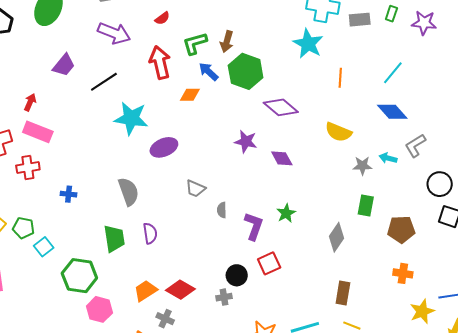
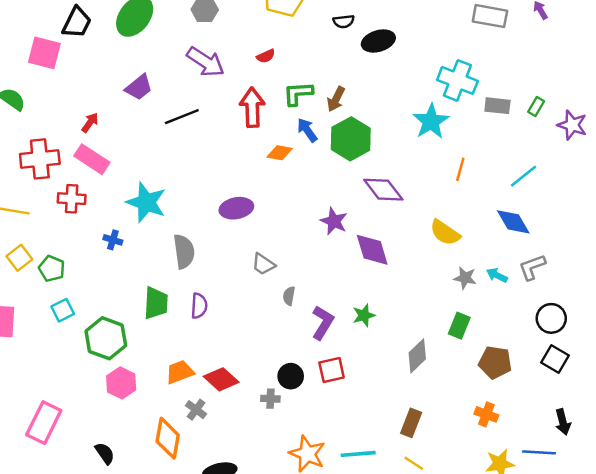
cyan star: (131, 118) -> (146, 202), moved
purple diamond: (282, 158) -> (372, 250), size x1.4
cyan square: (44, 247) -> (63, 310), moved

